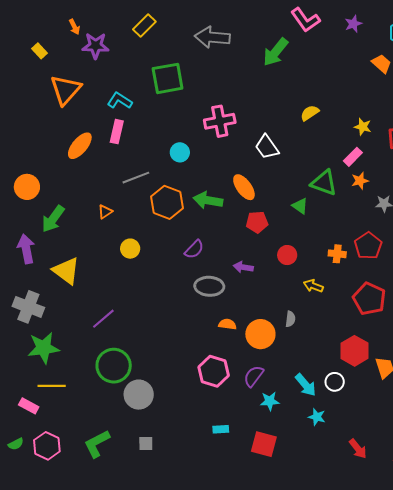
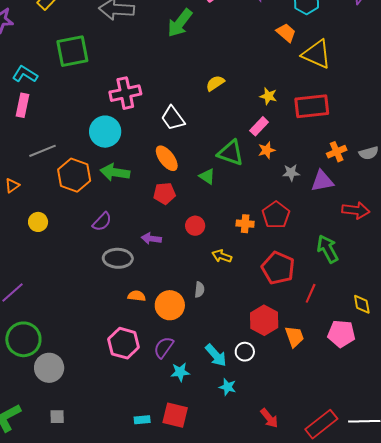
cyan circle: (180, 152) -> (105, 132), moved, size x1.6
orange ellipse: (244, 187) -> (167, 158), moved
cyan rectangle: (221, 429) -> (142, 420), moved

